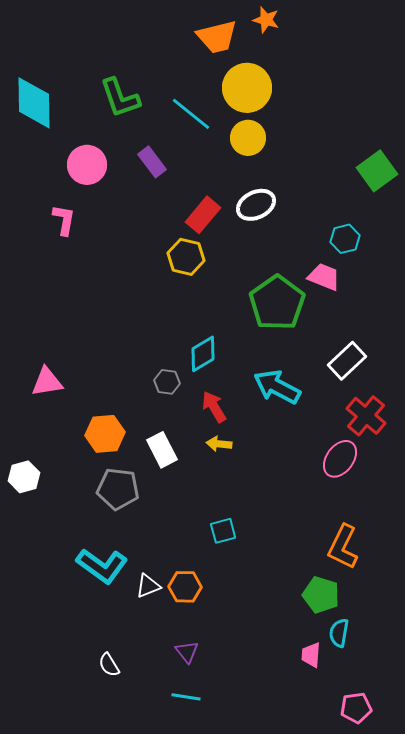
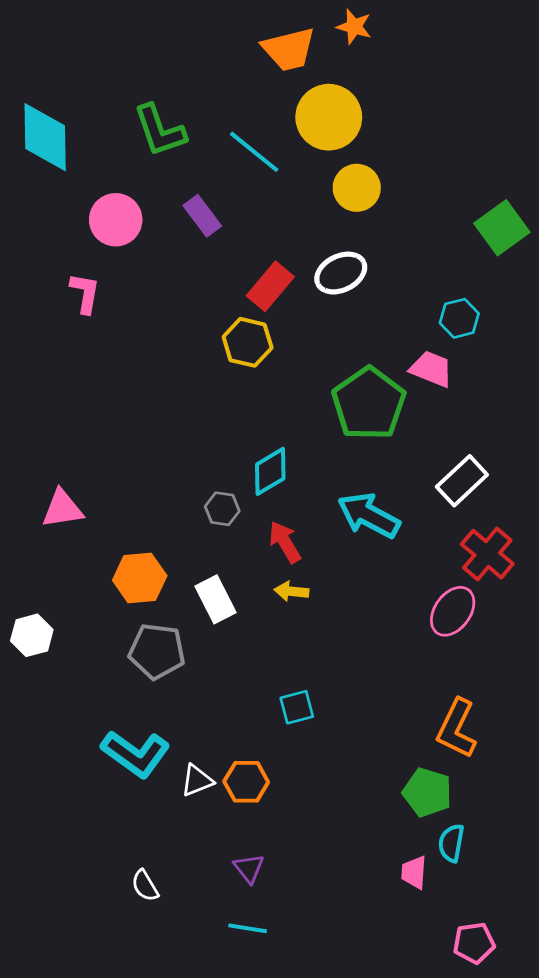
yellow circle: (248, 138) -> (357, 188), moved

